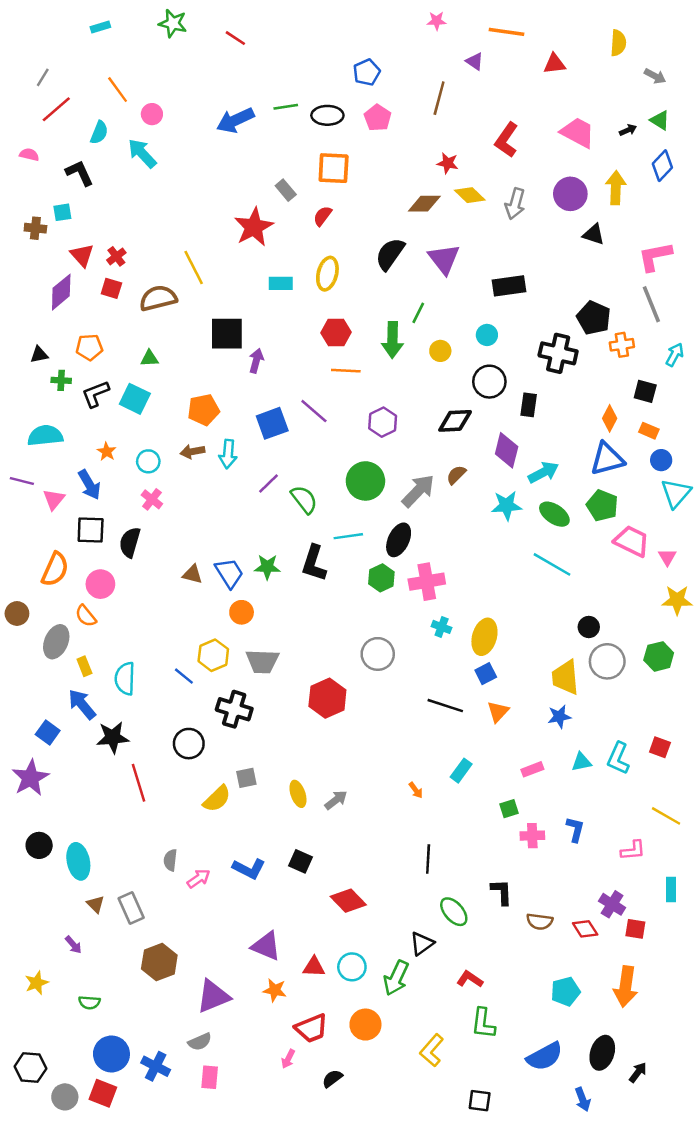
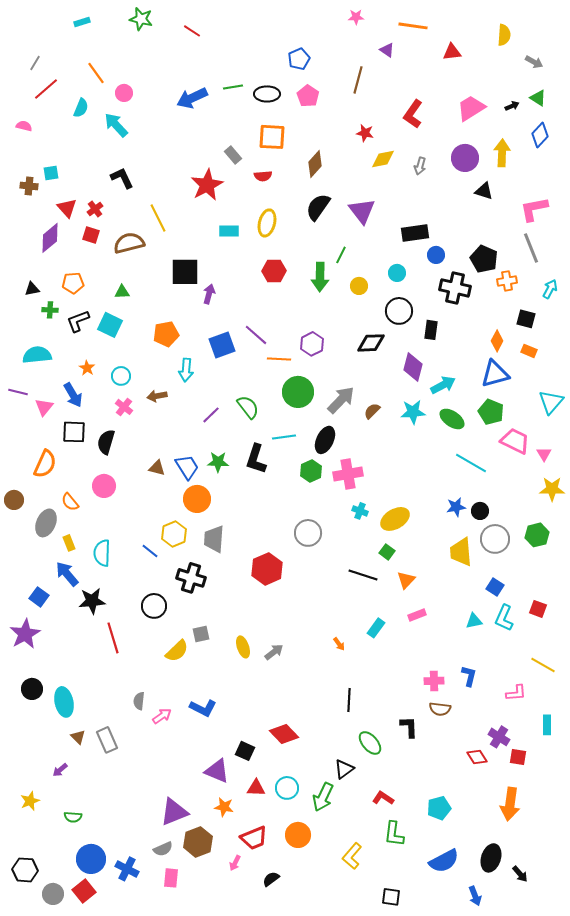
pink trapezoid: (578, 133) -> (471, 108), turned -60
black L-shape: (80, 173) -> (122, 178), moved
yellow diamond: (470, 195) -> (383, 159), turned -55
brown diamond: (424, 204) -> (315, 164), moved, turned -48
gray arrow: (515, 204) -> (420, 166), size x0.7
red semicircle: (323, 216) -> (263, 176), turned -132
orange line: (346, 371) -> (279, 359), moved
brown arrow: (192, 452) -> (157, 396), moved
blue circle: (661, 460) -> (436, 255), moved
brown semicircle: (456, 475) -> (372, 411), moved
purple line: (269, 483) -> (211, 415), moved
cyan line: (552, 564) -> (471, 463), moved
pink circle: (100, 584) -> (104, 486), moved
orange circle: (242, 612) -> (197, 499), size x1.4
yellow ellipse: (484, 637) -> (395, 519), turned 44
gray trapezoid: (262, 661) -> (214, 539), turned 92
blue square: (486, 674) -> (495, 587), moved, turned -30
blue star: (559, 717) -> (456, 507), moved
pink rectangle: (532, 769) -> (417, 615), moved
green square: (509, 809) -> (387, 552), moved, turned -35
black square: (300, 861) -> (245, 751), moved
brown semicircle: (540, 921) -> (440, 709), moved
purple arrow: (73, 945) -> (60, 770), turned 91
brown hexagon: (159, 962) -> (198, 842), moved
cyan pentagon: (565, 991) -> (439, 808), moved
black arrow: (638, 1072) -> (520, 874), turned 102
red square: (103, 1093) -> (84, 891), turned 30

